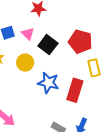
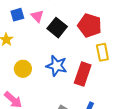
yellow circle: (25, 63) -> (23, 69), moved

